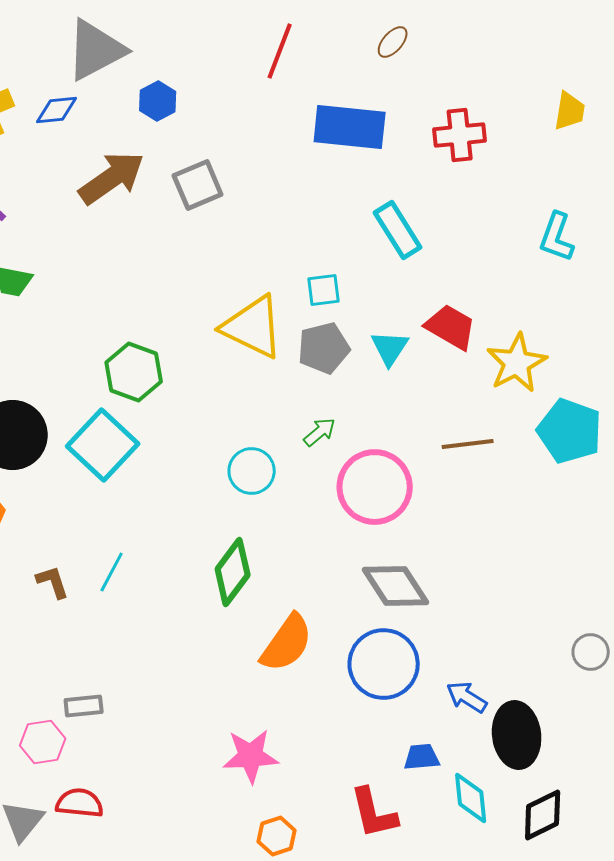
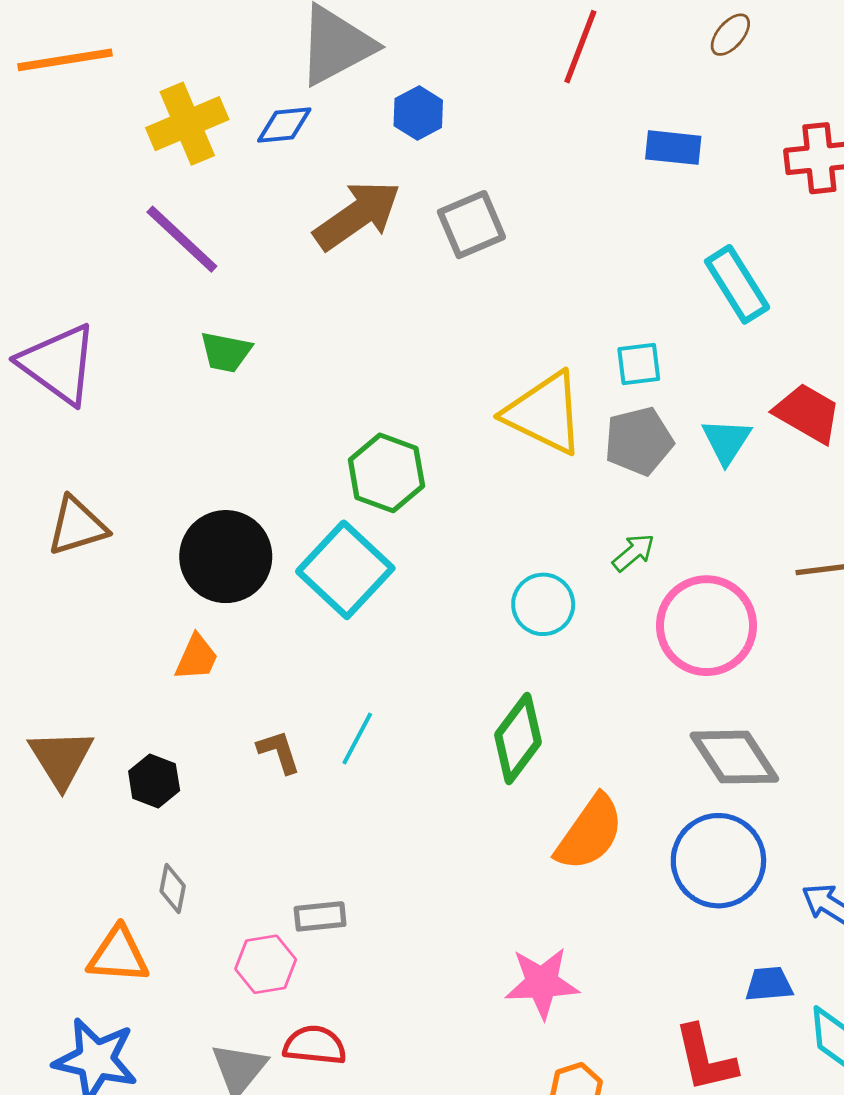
blue rectangle: (350, 127) -> (673, 148), size x0.6

